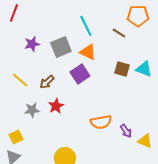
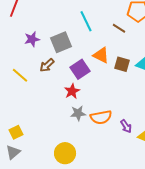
orange triangle: (88, 52) -> (101, 55), moved
brown arrow: (47, 82) -> (47, 65), moved
red star: (56, 106) -> (72, 91), moved
gray star: (32, 110) -> (78, 113), moved

